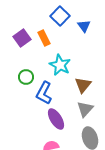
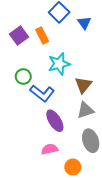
cyan star: (60, 65) -> (59, 64), turned 30
blue L-shape: (44, 93) -> (42, 93), turned -80
gray triangle: (85, 109) -> (85, 110), turned 30

